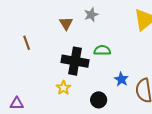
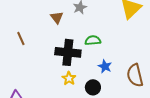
blue star: (121, 79) -> (105, 66), moved
yellow star: (63, 88) -> (69, 78), moved

